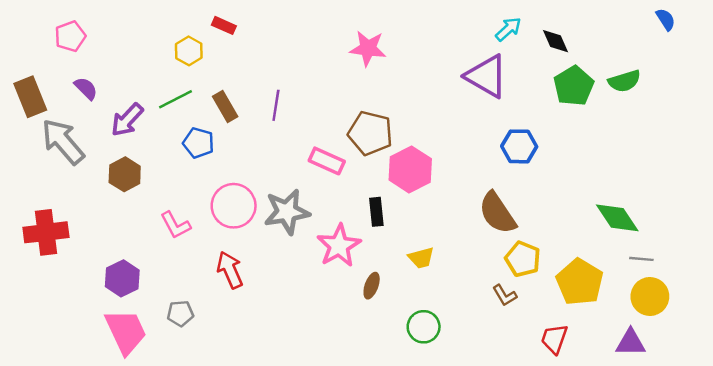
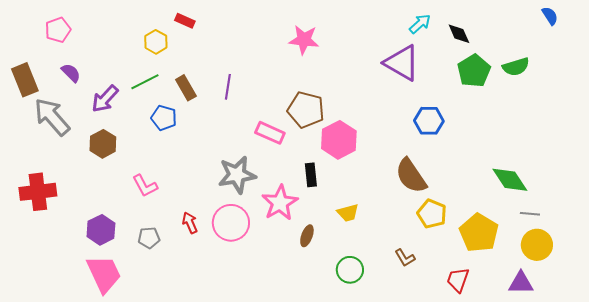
pink circle: (234, 206) -> (231, 223), moved
red arrow: (230, 270) -> (190, 223), size x0.7
brown L-shape: (505, 295) -> (405, 258), moved
gray pentagon: (180, 313) -> (149, 238), moved

